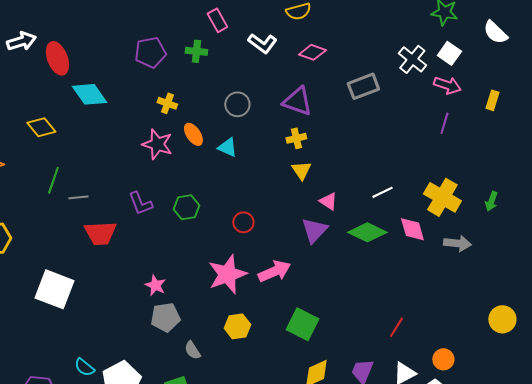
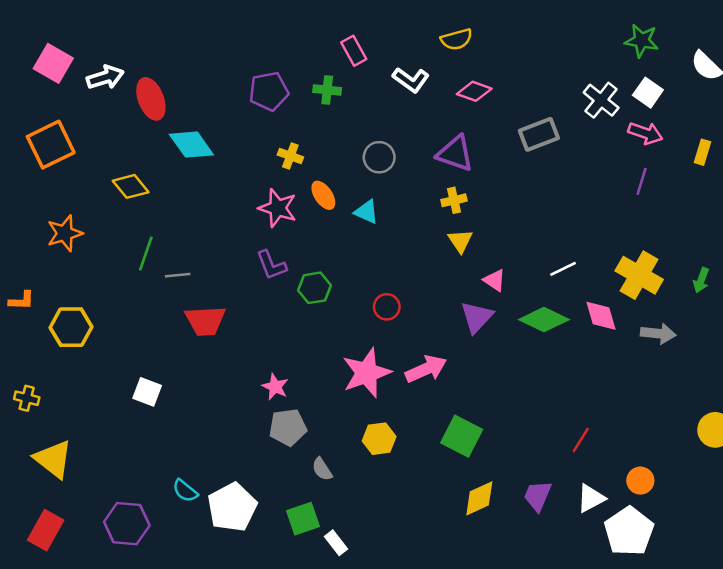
purple L-shape: (140, 203) -> (271, 265), moved
white square: (54, 289) -> (147, 392), size x0.6

